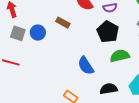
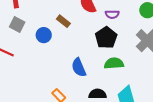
blue circle: (38, 33) -> (44, 35), moved

